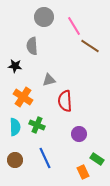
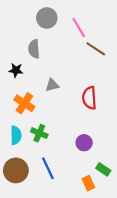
red semicircle: (65, 101) -> (89, 98), moved
brown circle: (15, 160) -> (16, 170), size x1.5

